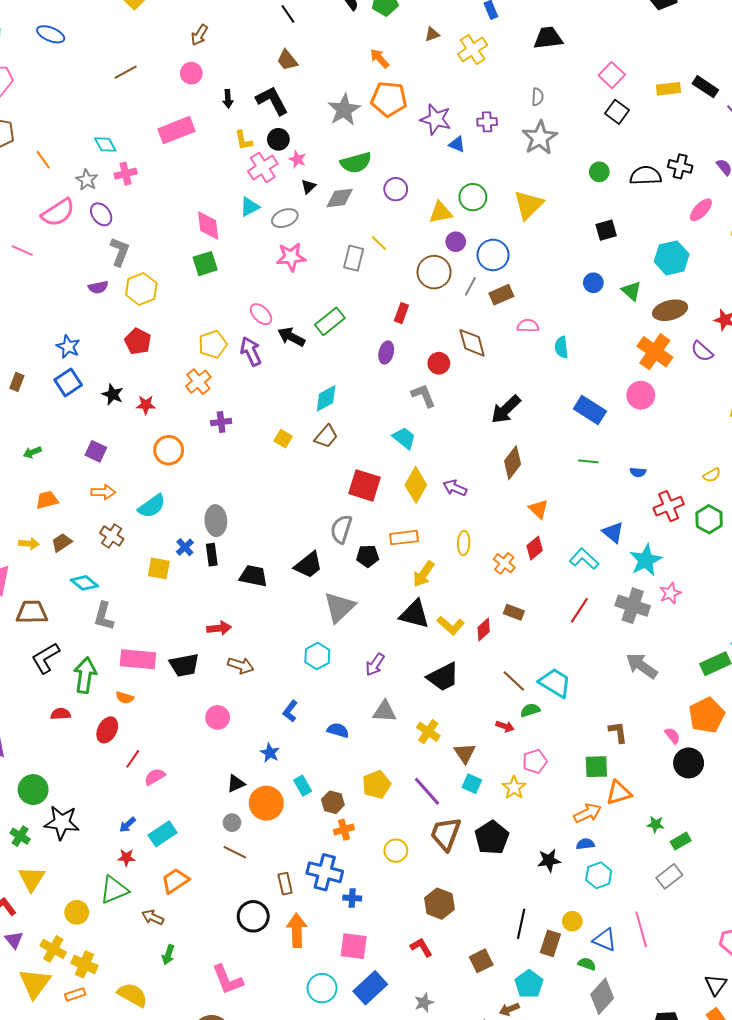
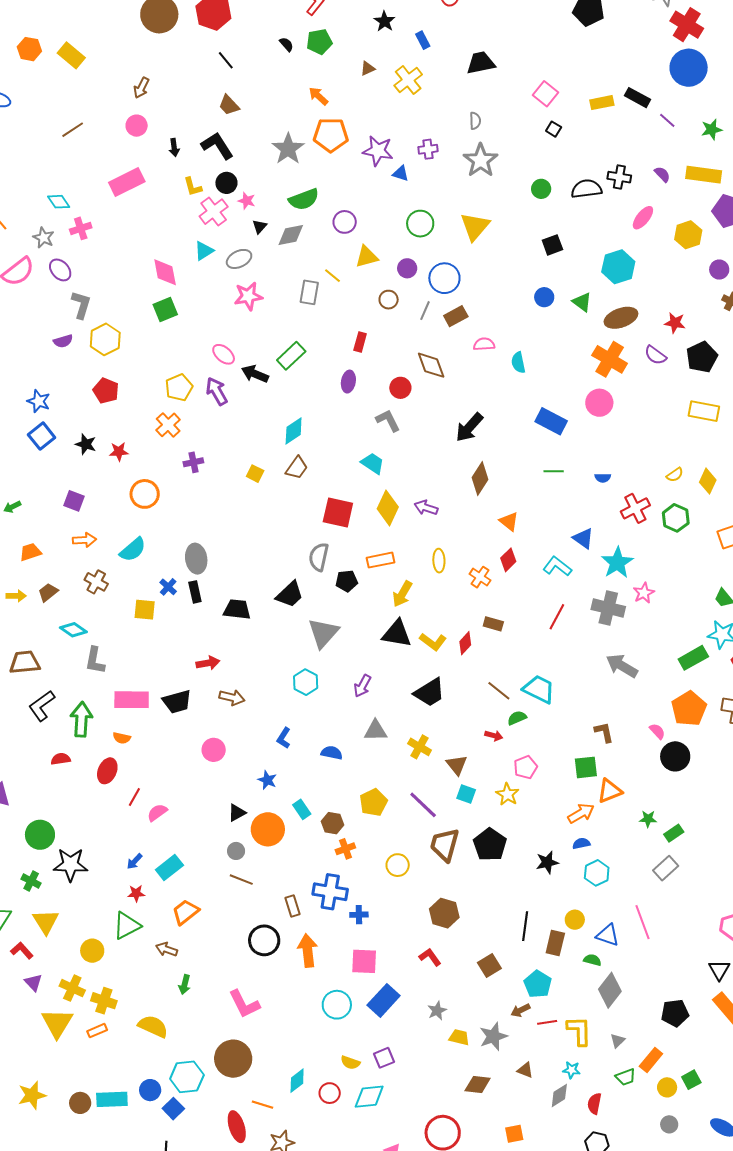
black square: (617, 112) -> (554, 129), size x0.7
yellow triangle: (440, 212) -> (367, 257), moved
brown circle: (434, 272) -> (389, 300), size x0.6

